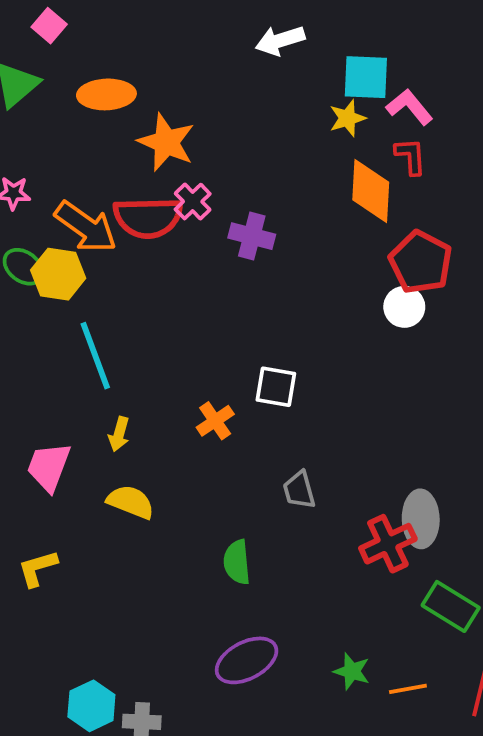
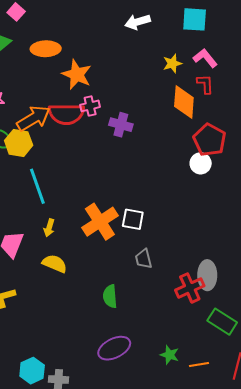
cyan square: (366, 77) -> (195, 19), moved
pink cross: (193, 202) -> (90, 106), turned 30
orange arrow: (86, 227) -> (34, 118), turned -68
white square: (276, 387) -> (133, 219), moved
orange cross: (215, 421) -> (100, 222), size x1.8

